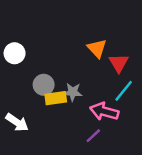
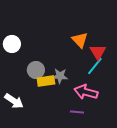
cyan line: (124, 91) -> (95, 66), moved
purple line: (93, 136) -> (77, 112), turned 48

